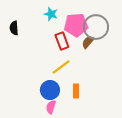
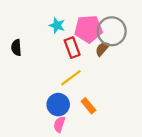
cyan star: (51, 14) -> (57, 25), moved
black semicircle: (14, 28) -> (16, 48), moved
orange rectangle: (76, 91) -> (88, 106), turned -40

